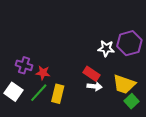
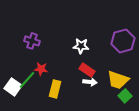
white star: (106, 48) -> (81, 46), moved
purple cross: (24, 65) -> (32, 41), moved
green line: (39, 93) -> (27, 80), moved

